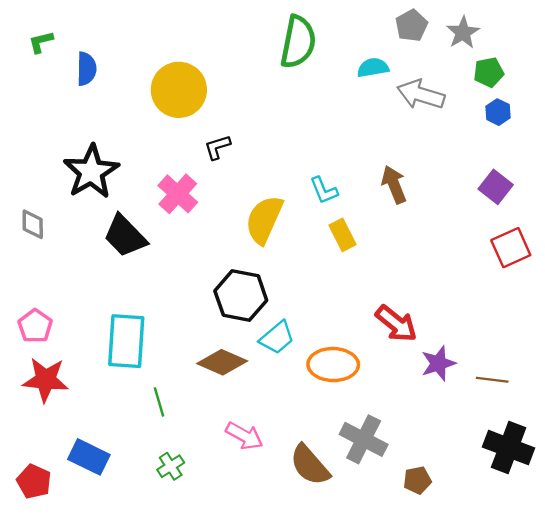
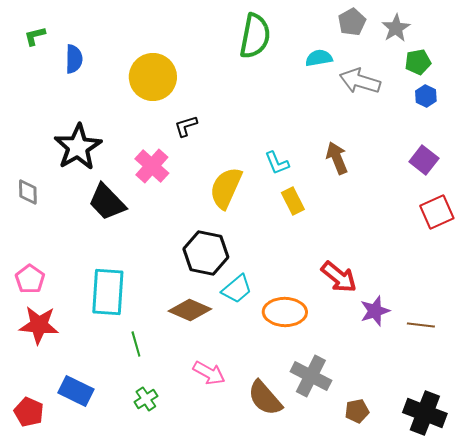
black cross: (509, 448) -> (425, 413), moved

